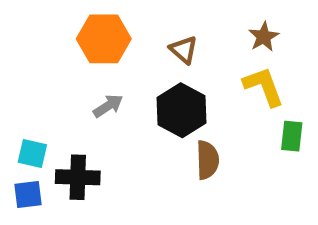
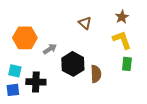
orange hexagon: (104, 39) -> (25, 38), moved
black hexagon: (182, 110) -> (73, 64), moved
green rectangle: (292, 136) -> (127, 64), moved

